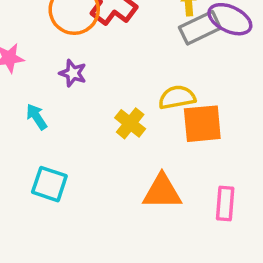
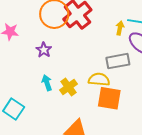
gray rectangle: (200, 28) -> (118, 61), moved
cyan arrow: (37, 117) -> (47, 83), moved

